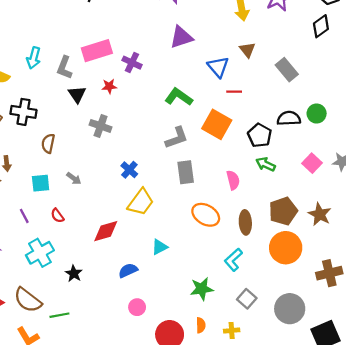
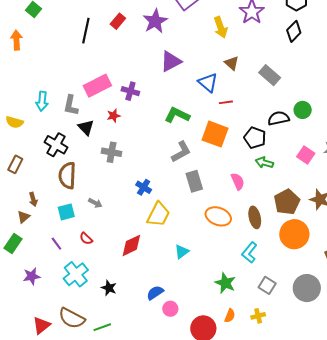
black cross: (23, 112) -> (56, 145), moved, turned 30
brown semicircle: (48, 143) -> (67, 175), size x1.5
blue semicircle: (128, 270) -> (155, 293), moved
green star: (202, 289) -> (225, 283), turned -30
orange semicircle: (201, 325) -> (230, 316), turned 32

